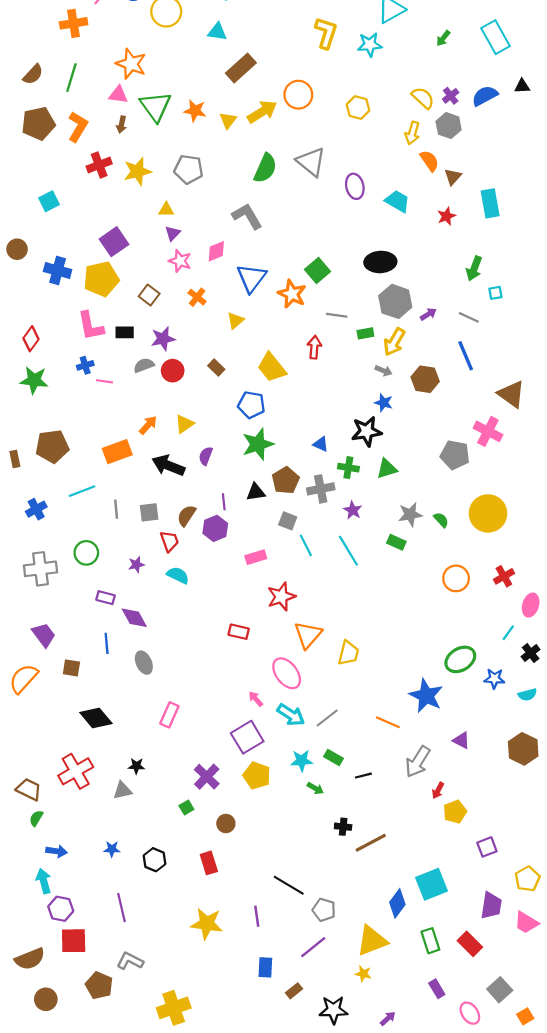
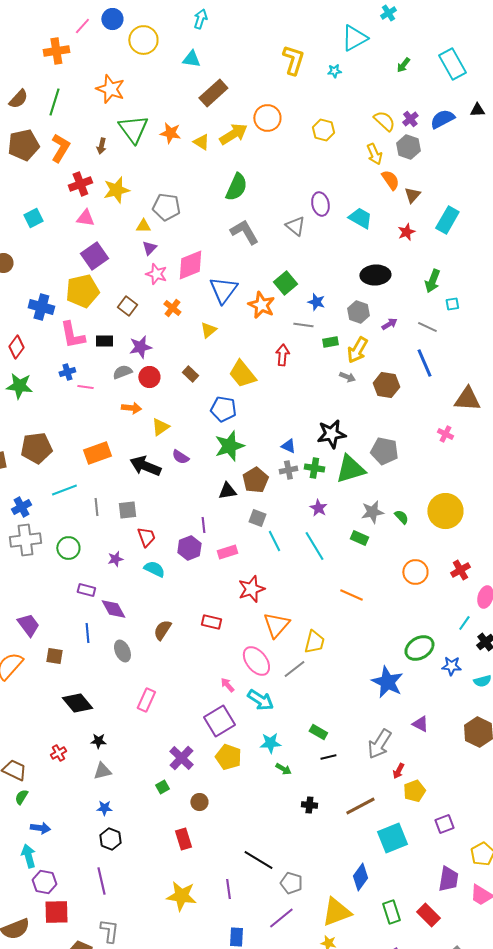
cyan star: (370, 45) -> (334, 71), size x0.6
pink triangle: (118, 95) -> (85, 218), moved
yellow triangle: (228, 120) -> (201, 142), turned -36
yellow arrow: (412, 133) -> (374, 154), turned -40
gray triangle: (311, 162) -> (295, 226), moved, size x0.7
gray pentagon: (189, 169) -> (166, 207), moved
cyan rectangle: (490, 203) -> (447, 220), turned 40
gray L-shape: (247, 216) -> (244, 232), moved
pink diamond: (216, 251) -> (190, 265), size x1.5
black ellipse: (380, 262) -> (375, 275), moved
blue cross: (58, 270) -> (41, 307), moved
gray hexagon: (395, 301) -> (358, 312), size x0.7
brown triangle: (511, 394) -> (467, 399), turned -32
blue star: (384, 403) -> (316, 302), moved
orange arrow: (148, 425) -> (131, 408), moved, turned 54
pink cross: (488, 431) -> (445, 434), size x0.6
gray pentagon: (455, 455) -> (384, 451), moved
purple semicircle: (206, 456) -> (180, 457), turned -78
green triangle: (387, 469) -> (350, 469), size x1.5
gray cross: (321, 489) -> (288, 470), moved, size x0.7
purple line: (224, 502) -> (203, 525), moved
brown semicircle: (186, 516) -> (162, 630), moved
purple hexagon: (215, 528) -> (189, 548), moved
gray cross: (40, 569) -> (25, 540), moved
gray line: (327, 718) -> (294, 669), moved
orange line: (388, 722) -> (351, 595), moved
green rectangle: (333, 757) -> (318, 732), moved
black star: (136, 766) -> (98, 741), moved
red cross: (76, 771) -> (58, 753), size x0.5
brown line: (371, 843) -> (360, 806), moved
blue star: (112, 849) -> (104, 808), moved
black hexagon: (154, 860) -> (110, 839), moved
cyan square: (432, 884) -> (392, 838), moved
gray L-shape: (130, 961) -> (109, 931), turned 70

